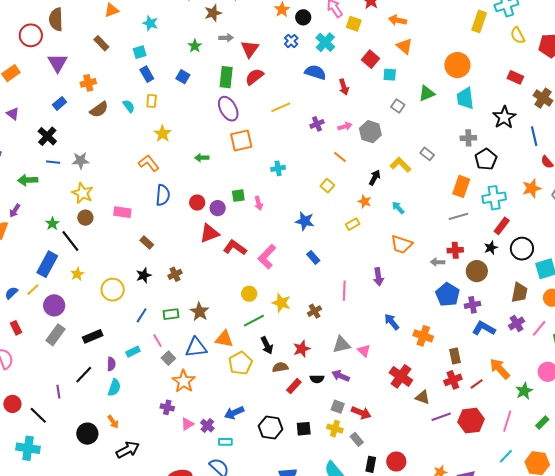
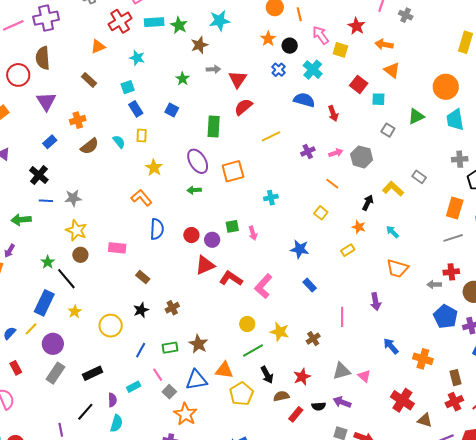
green rectangle: (226, 77) -> (214, 126), moved
purple ellipse: (228, 109) -> (198, 161), moved

